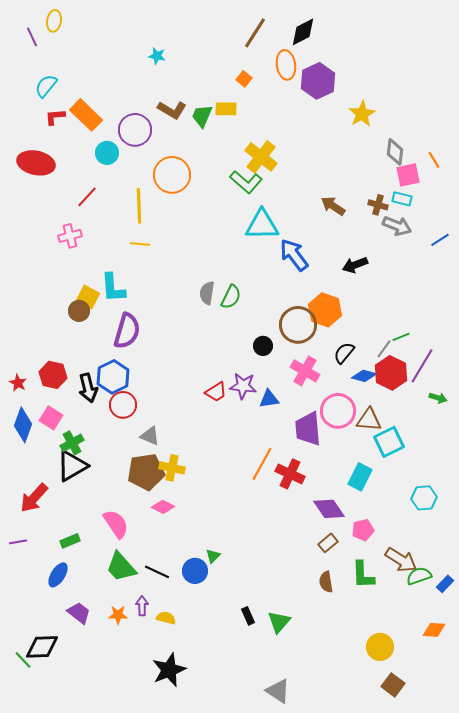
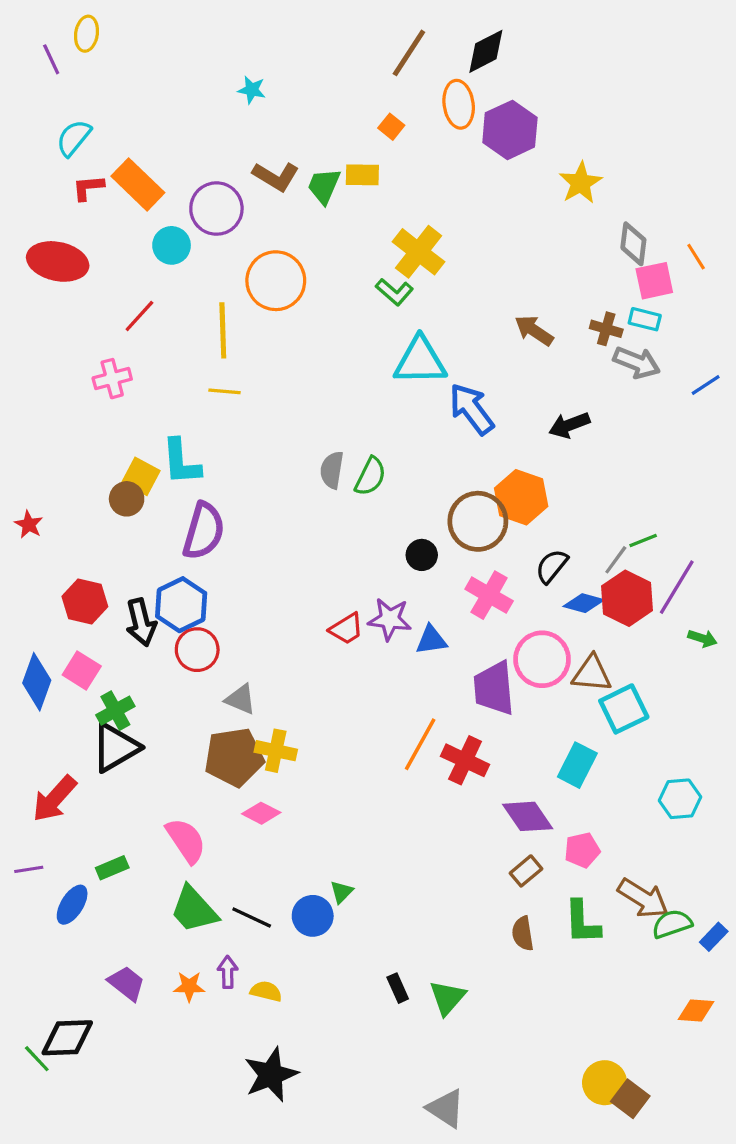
green L-shape: (246, 182) -> (394, 292), size x0.7
red star: (18, 383) -> (29, 525), moved
blue ellipse: (58, 575) -> (72, 905), moved
yellow circle: (380, 647) -> (605, 1083), moved

